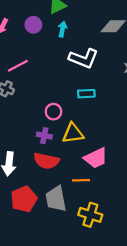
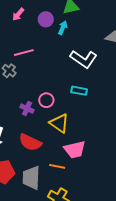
cyan arrow: (62, 29) -> (63, 28), moved
yellow triangle: (73, 133) -> (59, 123), turned 30
purple cross: (44, 136) -> (27, 109), moved

